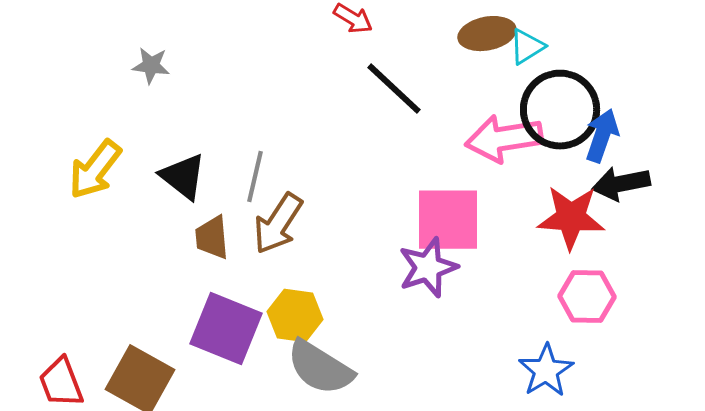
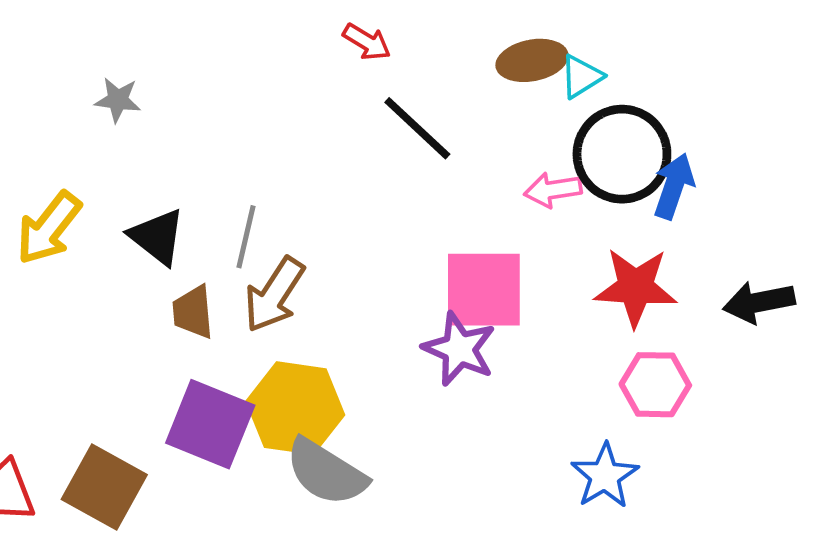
pink arrow: (504, 139) -> (553, 190), size x0.6
black arrow: (621, 184) -> (759, 302), moved
purple star: (428, 268) -> (459, 349), turned -30
yellow hexagon: (295, 316) -> (295, 408), size x1.4

